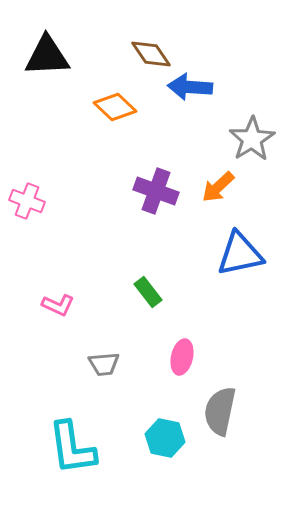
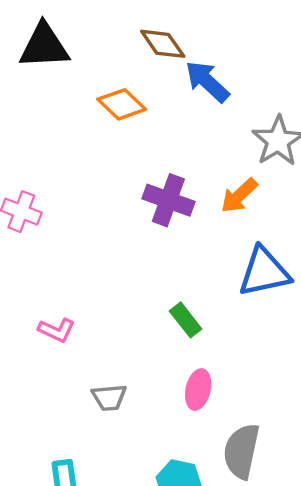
blue arrow: (190, 87) -> (207, 81), turned 39
green rectangle: (148, 292) -> (186, 320), moved

